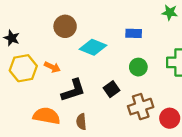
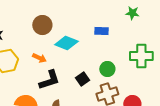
orange arrow: (52, 67) -> (39, 58), moved
green circle: (138, 67) -> (107, 69), moved

